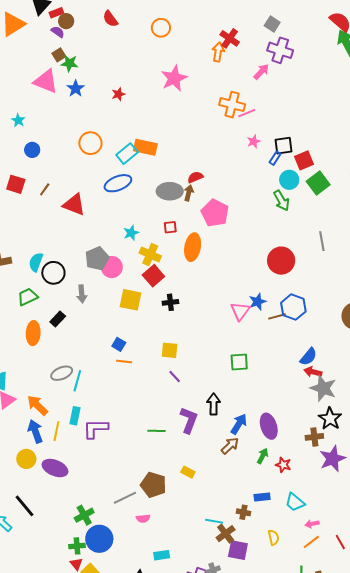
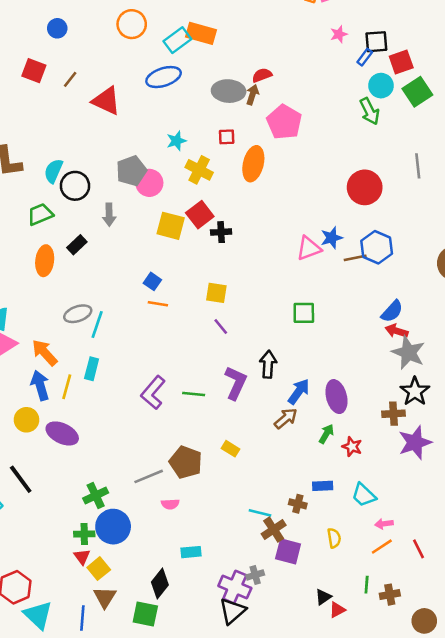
red square: (153, 276) -> (200, 215), moved
pink triangle: (240, 311) -> (309, 248), turned 30
purple L-shape: (96, 429) -> (153, 393), moved, turned -52

